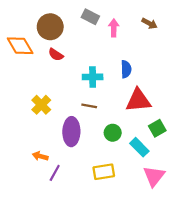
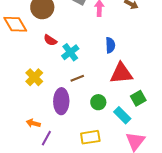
red semicircle: (56, 55) -> (50, 40), moved
cyan cross: (93, 77) -> (70, 52), moved, turned -36
brown line: (89, 106) -> (77, 78), turned -32

